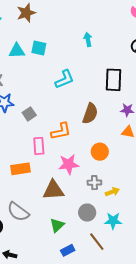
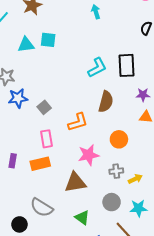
cyan arrow: (88, 40) -> (96, 12), moved
cyan L-shape: (65, 79) -> (97, 68), moved
pink rectangle: (39, 146) -> (47, 139), moved
green triangle: (57, 225) -> (82, 218), turned -35

